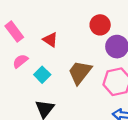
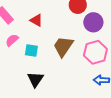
cyan square: (42, 75) -> (31, 50), turned -32

